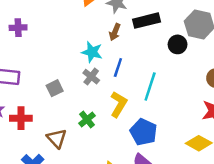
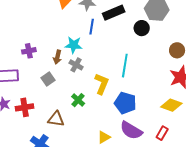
purple cross: (18, 28) -> (29, 51), moved
brown arrow: (115, 32) -> (57, 57), moved
blue line: (118, 68) -> (92, 27), moved
brown triangle: (57, 138) -> (56, 119), turned -30

